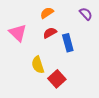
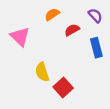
red semicircle: (50, 33) -> (72, 30), moved
blue rectangle: (68, 43) -> (96, 48), moved

